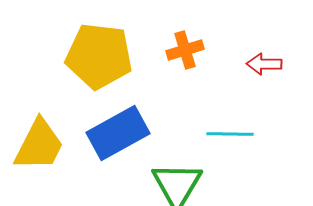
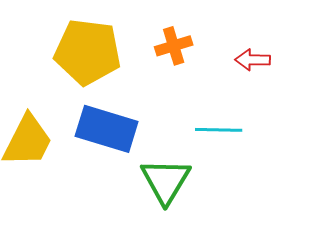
blue rectangle: (118, 133) -> (107, 129), turned 46

